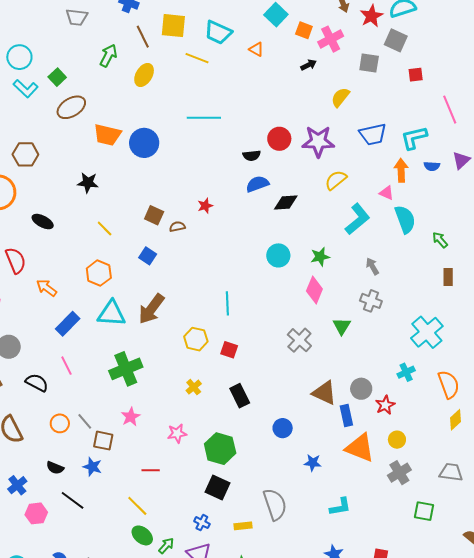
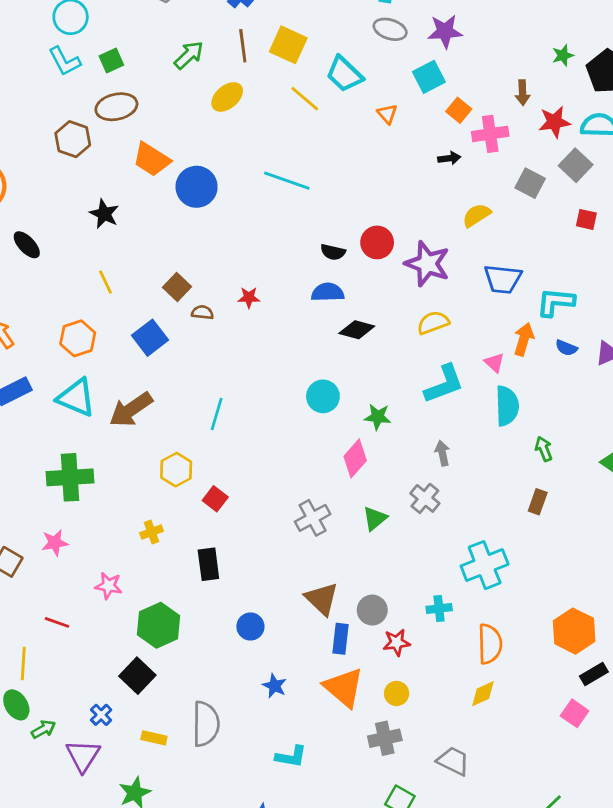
brown hexagon: (25, 154) -> (73, 139), moved
blue square: (148, 256) -> (150, 338), size x1.4
cyan line: (227, 303) -> (217, 414), moved
yellow line: (137, 506) -> (23, 664), turned 30

